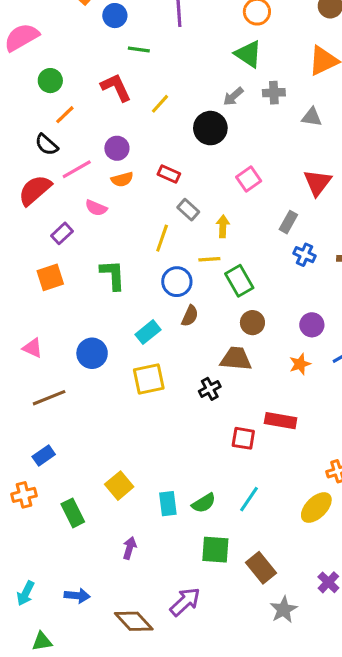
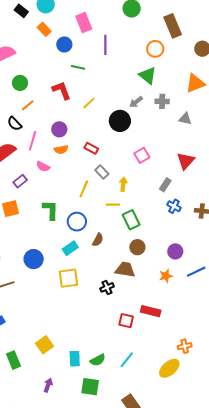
pink line: (77, 169) -> (33, 141), turned -48
blue circle: (177, 282) -> (77, 222), moved
green square: (215, 550) -> (90, 387), moved

